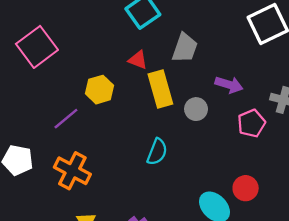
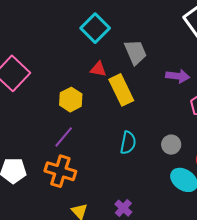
gray trapezoid: (185, 48) -> (135, 52), turned -32
gray circle: (196, 109) -> (171, 145), moved
purple line: (66, 119) -> (64, 137), moved

